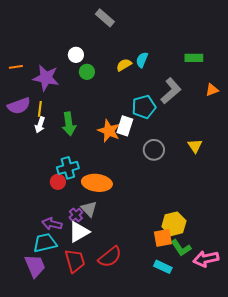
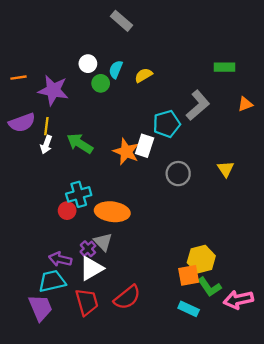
cyan semicircle: (142, 60) -> (116, 69), moved
green arrow: (69, 124) -> (80, 143), turned 130

